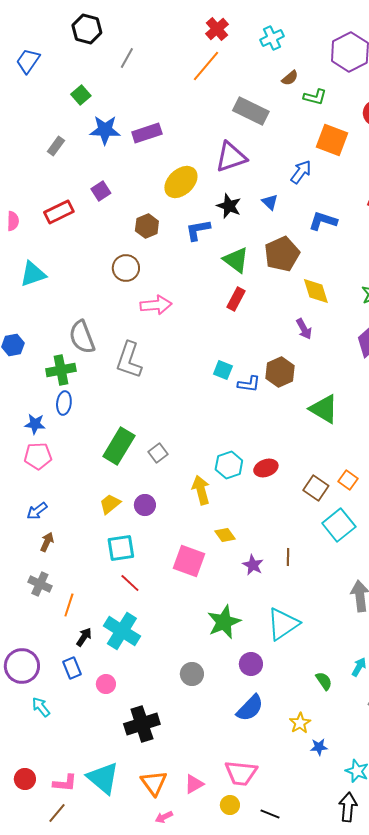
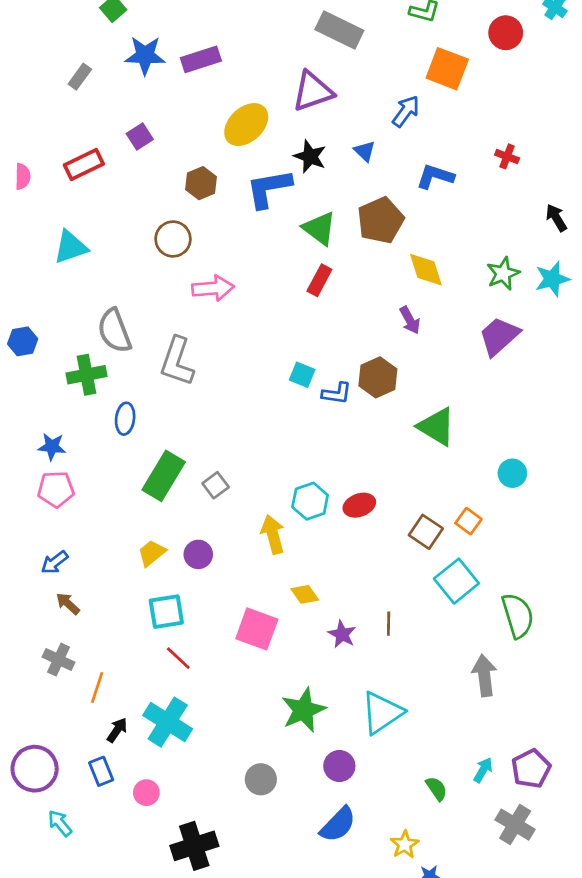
blue L-shape: (198, 230) -> (269, 188), size x1.4
cyan triangle: (33, 274) -> (71, 247), moved
blue ellipse: (64, 403) -> (125, 419), moved
brown arrow: (47, 542) -> (68, 604), turned -72

